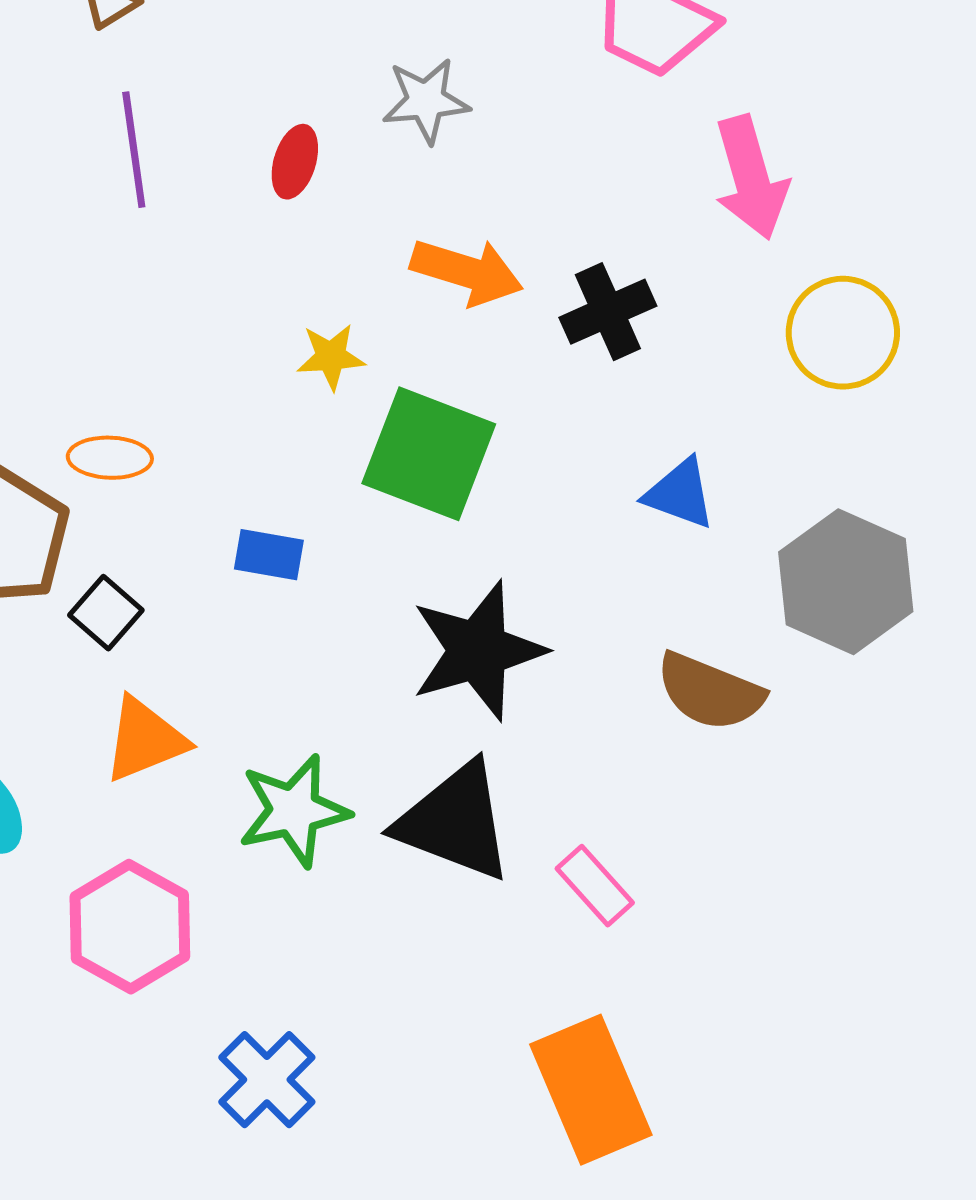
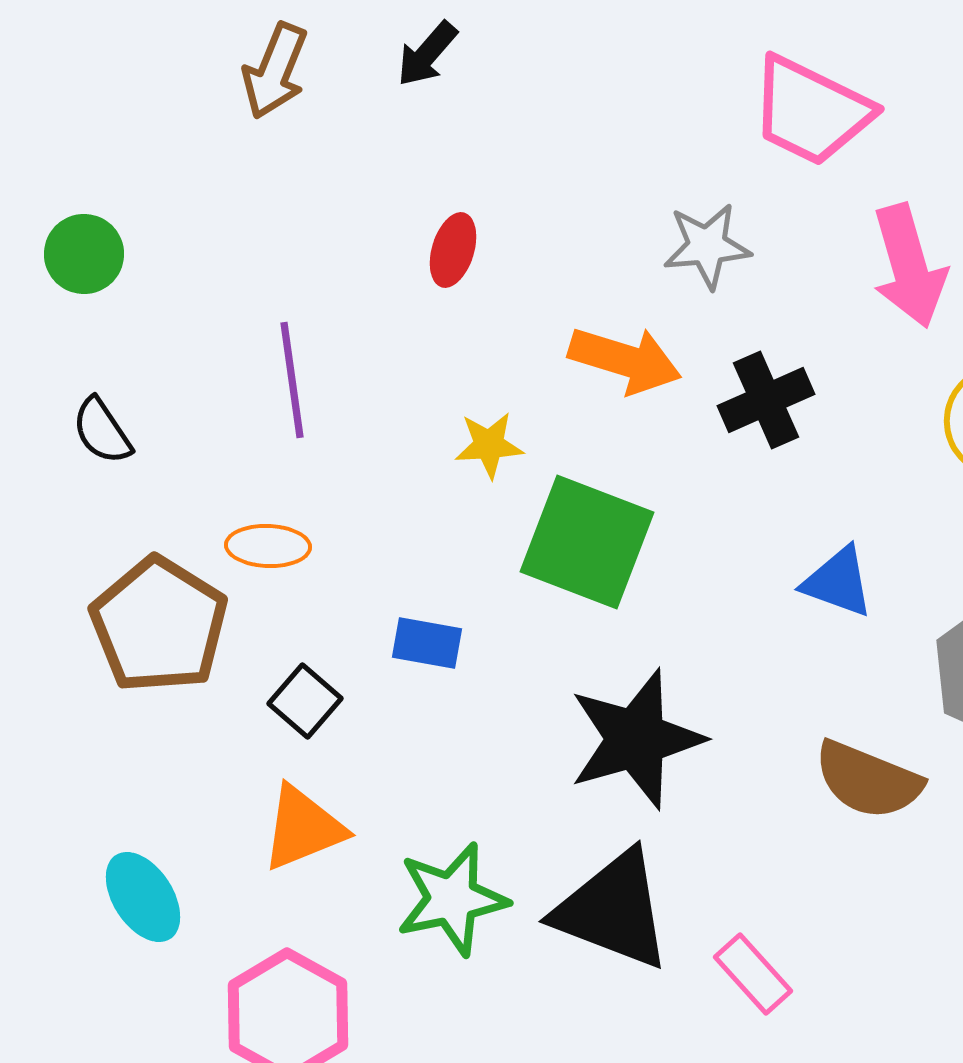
gray star: (426, 101) -> (707, 246), moved
purple line: (134, 150) -> (292, 380), moved
black square: (106, 613) -> (305, 701), moved

